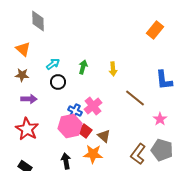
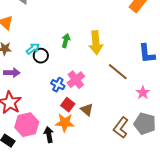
cyan arrow: (53, 64) -> (33, 49), moved
yellow arrow: (113, 69) -> (96, 43), size x1.6
pink hexagon: (70, 126) -> (27, 125), moved
orange star: (93, 154) -> (65, 123), moved

